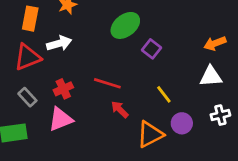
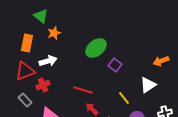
white triangle: (211, 76) -> (148, 85), moved, turned -30
red cross: (63, 89) -> (43, 85), moved

